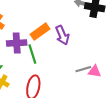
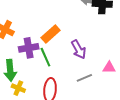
purple arrow: (62, 35) -> (79, 49), moved
gray line: (83, 69) -> (84, 78), moved

